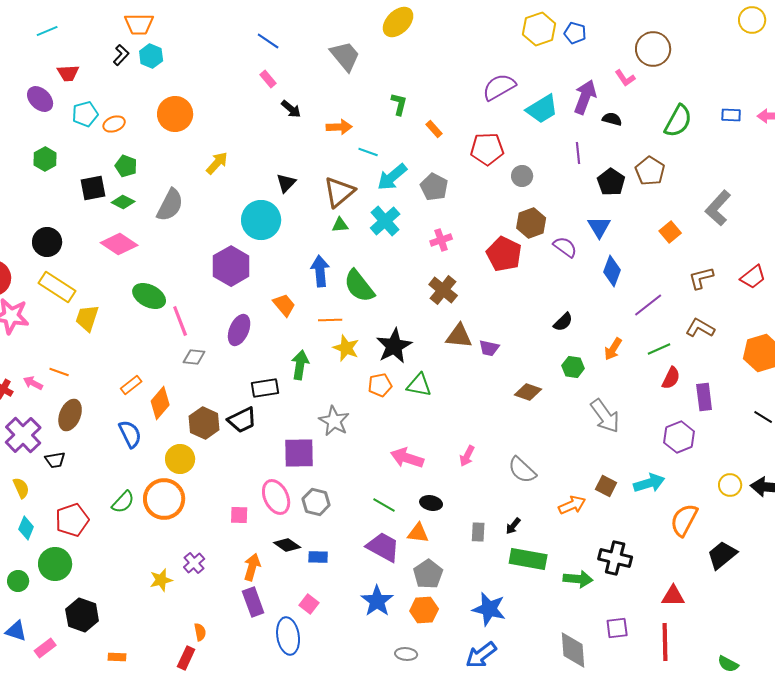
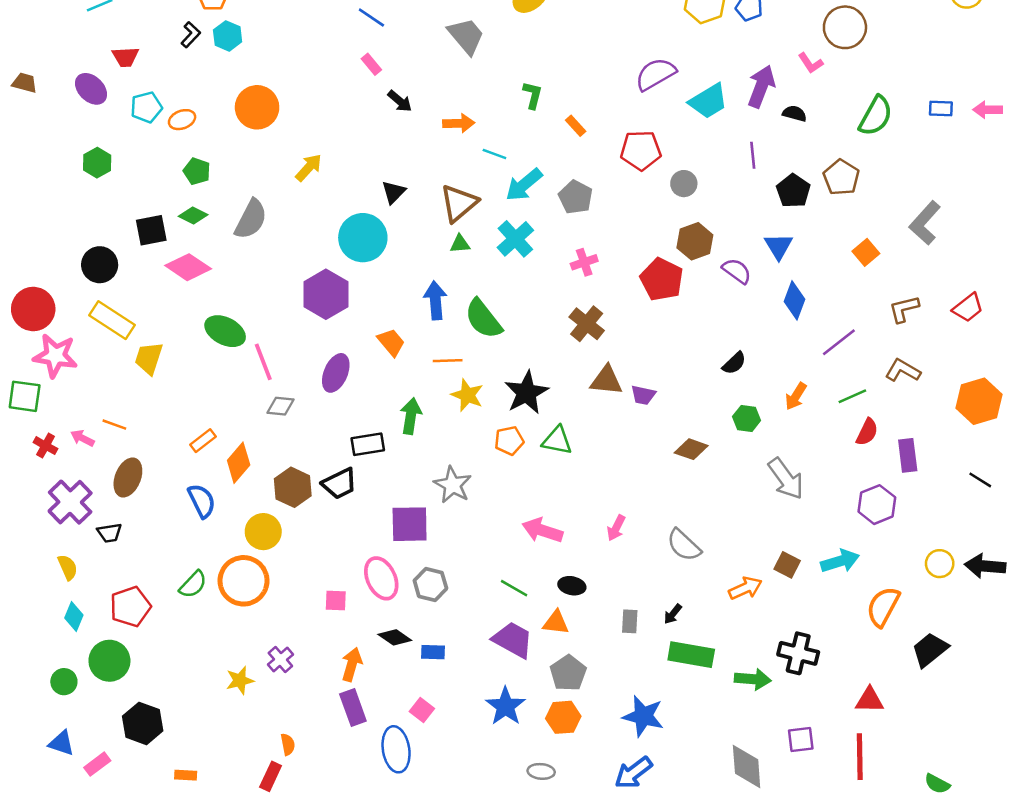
black square: (93, 188) -> (151, 230), moved

